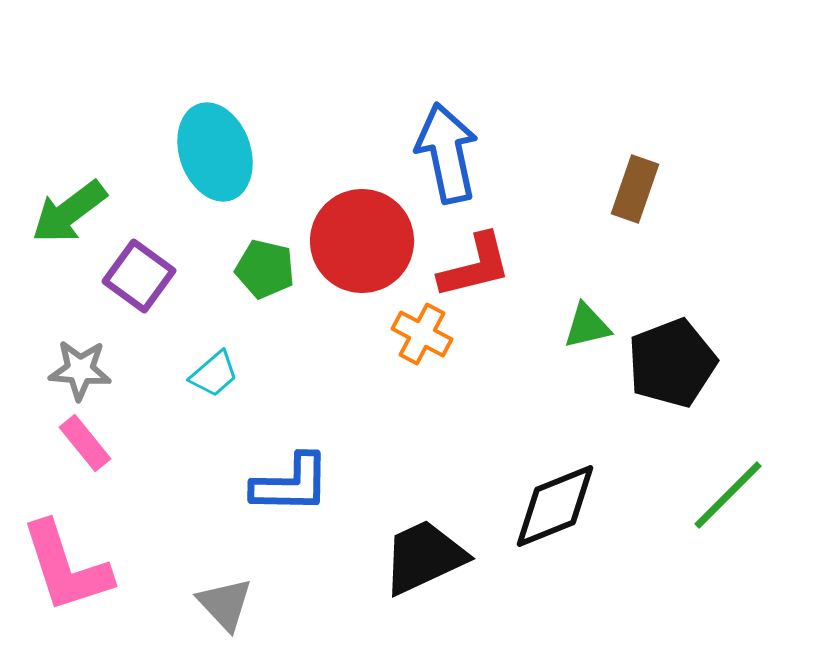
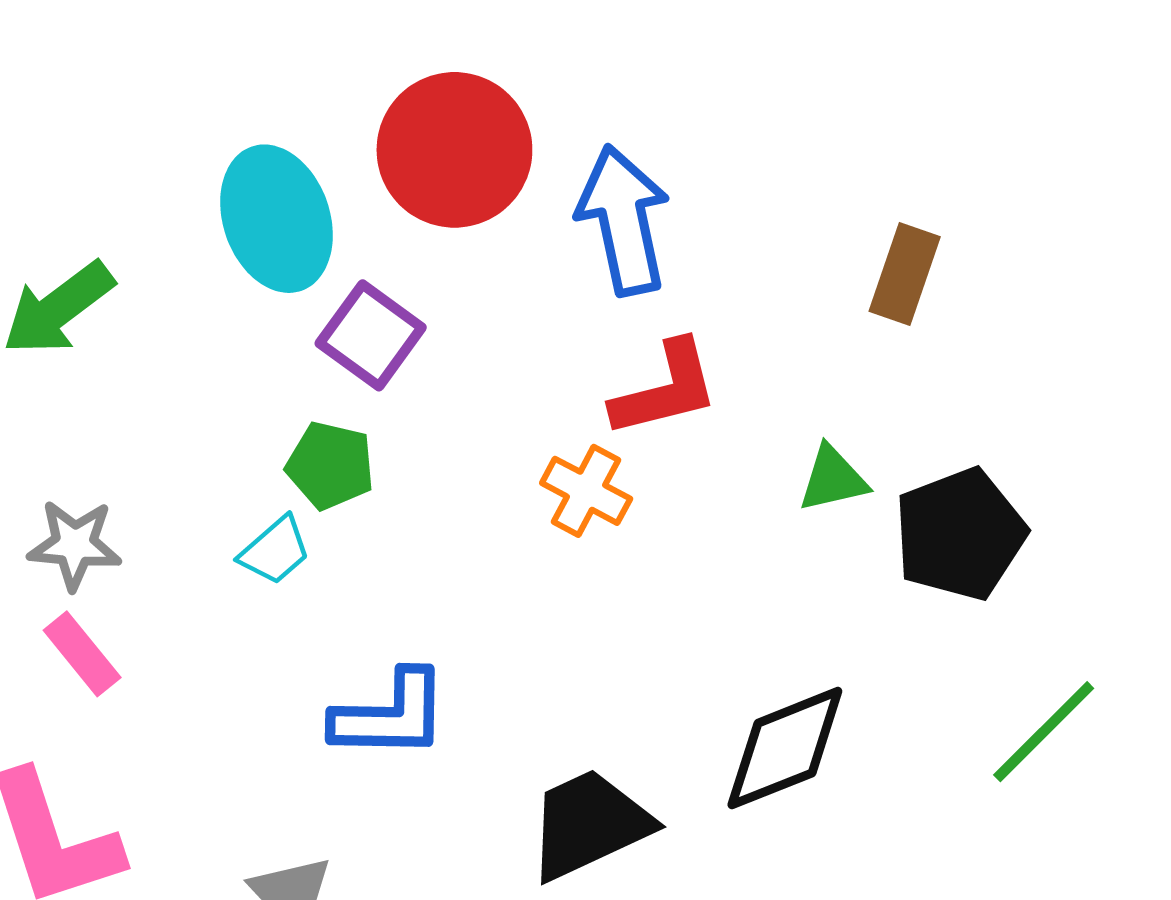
red circle: (362, 241) -> (454, 150), moved
green pentagon: (265, 269) -> (330, 465), moved
purple square: (139, 276) -> (371, 335), moved

